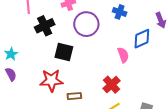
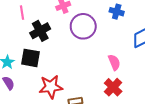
black square: (64, 52) -> (30, 58), moved
pink semicircle: (123, 55) -> (114, 62), moved

